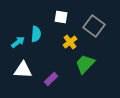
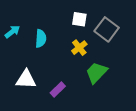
white square: (61, 17) -> (79, 19), moved
cyan arrow: (18, 42) -> (12, 32), moved

